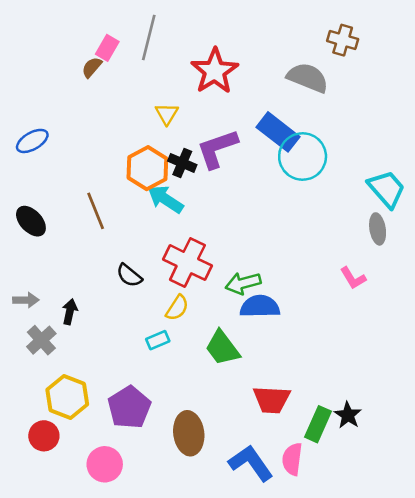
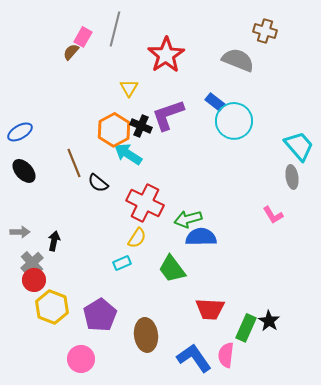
blue rectangle: (278, 132) -> (215, 102), size x0.6
blue ellipse: (32, 141) -> (20, 132), moved
black semicircle: (129, 275) -> (98, 183), moved
red circle: (44, 436) -> (34, 280), moved

